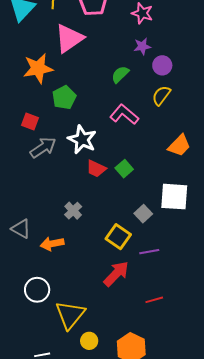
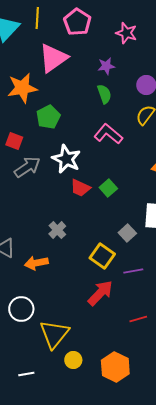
purple star: (142, 46) -> (106, 66), moved
green semicircle: (120, 74) -> (104, 94), turned 114

